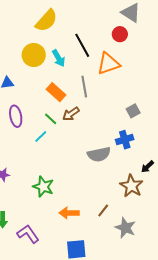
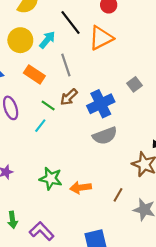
cyan arrow: (59, 58) -> (47, 40), turned -102
gray line: (84, 87) -> (66, 65), moved
orange rectangle: (56, 92) -> (34, 74), moved
blue cross: (125, 140) -> (101, 104), moved, size x1.4
orange arrow: (69, 213) -> (81, 188), moved

